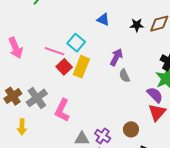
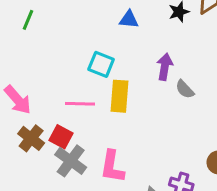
pink line: (55, 51) -> (80, 104), moved
red square: (64, 67) -> (61, 137), moved
brown cross: (13, 96) -> (31, 138), moved

